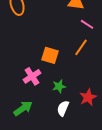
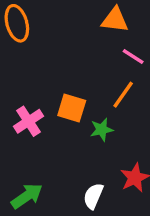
pink cross: (32, 76) -> (28, 121), moved
green star: (59, 86) -> (102, 130), moved

